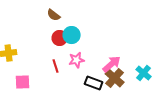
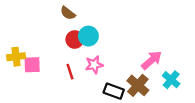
pink arrow: (112, 64) -> (152, 60), moved
pink square: (23, 82) -> (32, 65), moved

